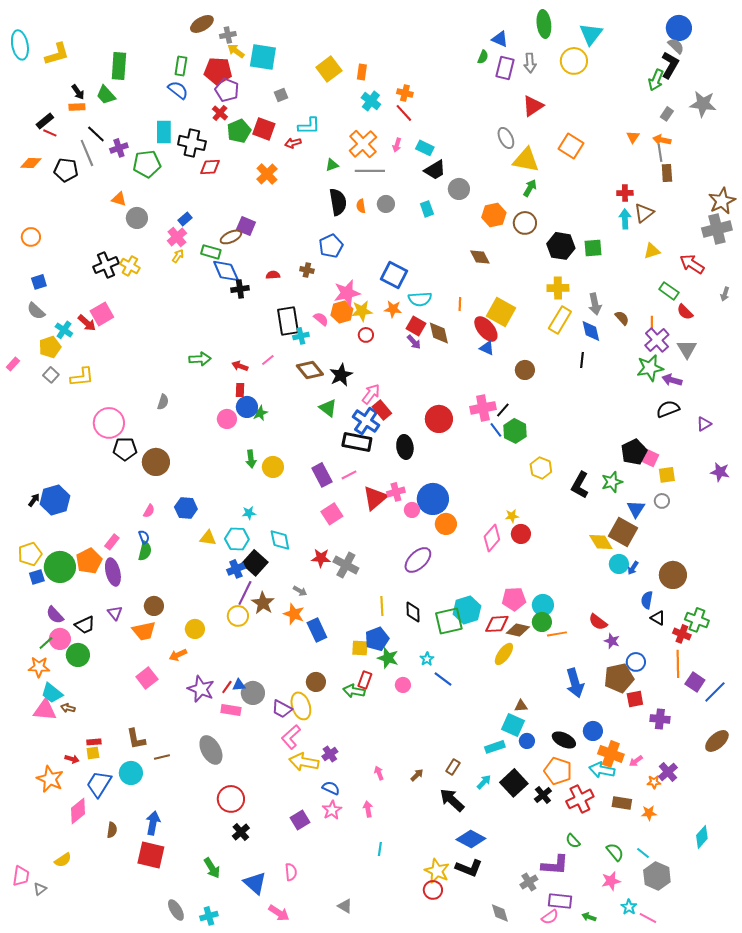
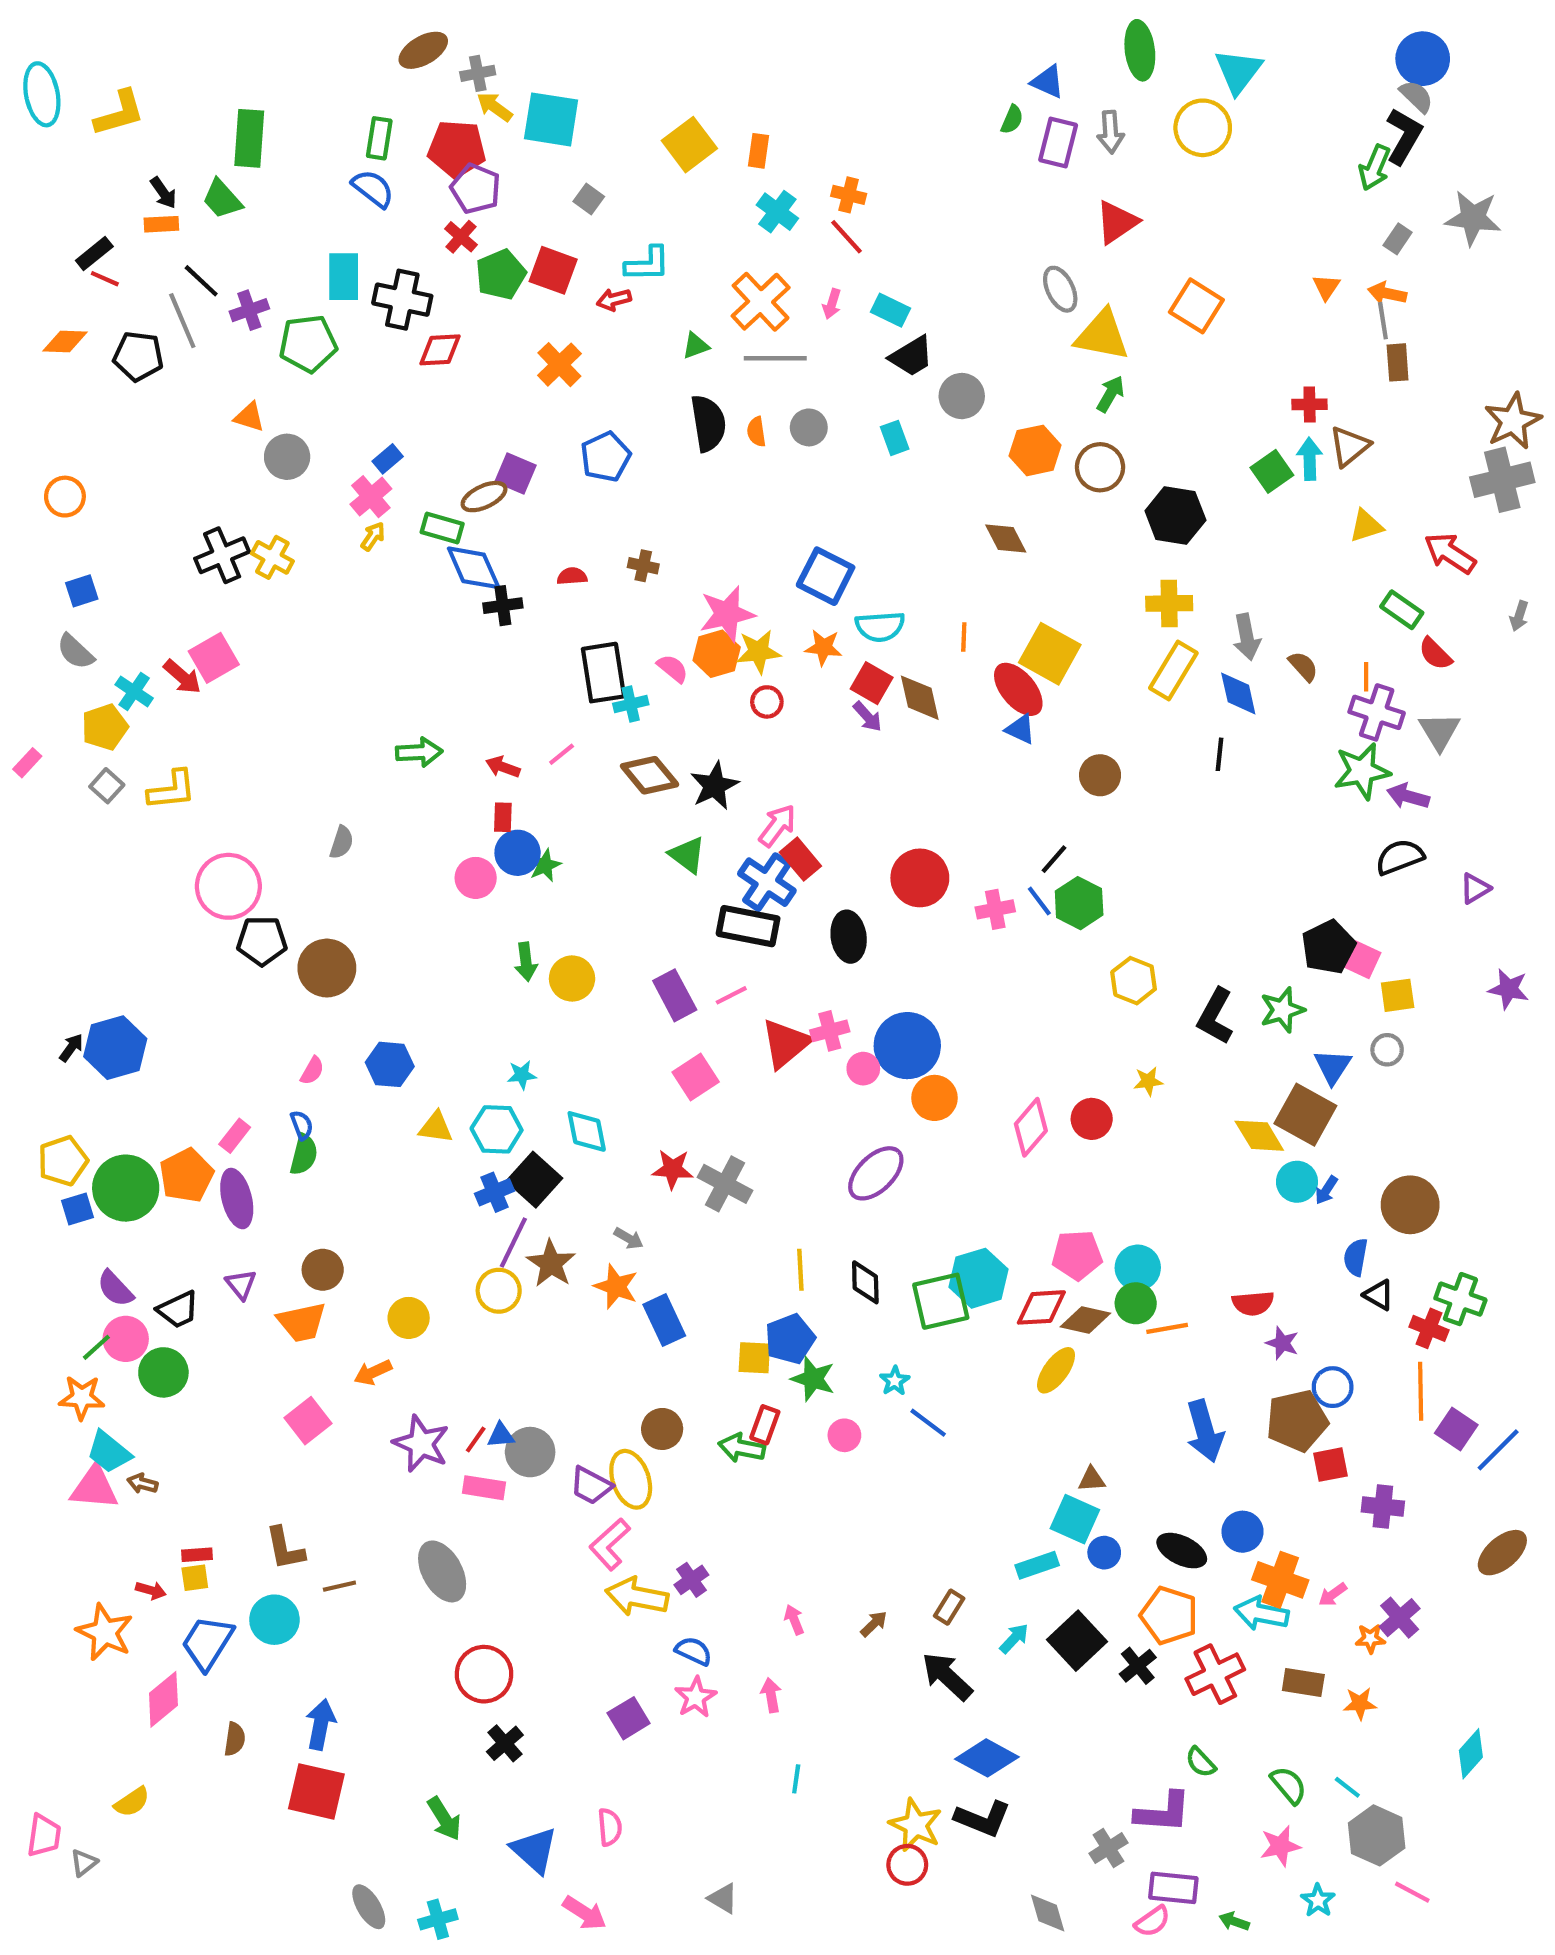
gray square: (281, 95) -> (589, 199), turned -32
blue pentagon: (331, 246) -> (606, 457), moved
green square: (593, 248) -> (1272, 471), moved, turned -30
purple cross: (657, 340) -> (1377, 712), turned -30
pink cross: (483, 408) -> (995, 909), moved, size x0.7
yellow star: (512, 516) -> (1148, 1081), moved
red semicircle: (598, 622) -> (1253, 1303), turned -42
pink line: (648, 918) -> (1412, 1892), moved

